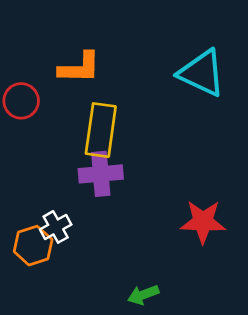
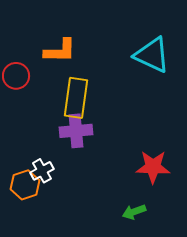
green arrow: (143, 295) -> (134, 212), moved

